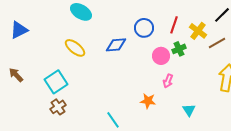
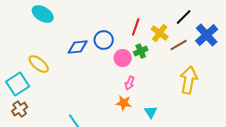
blue circle: (144, 28) -> (104, 40), moved
yellow ellipse: (75, 48) -> (39, 64), moved
orange star: (148, 101) -> (124, 103), moved

